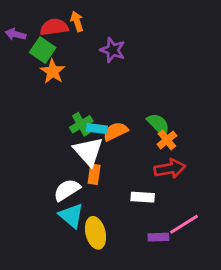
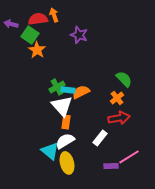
green semicircle: (158, 124) -> (124, 79), moved
white semicircle: (67, 190) -> (65, 141), moved
white rectangle: (143, 197) -> (100, 138), turned -56

